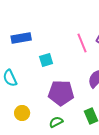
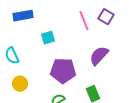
yellow circle: (22, 113) -> (20, 84), moved

